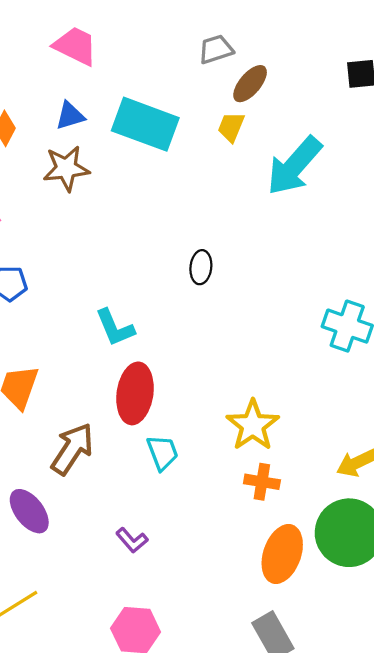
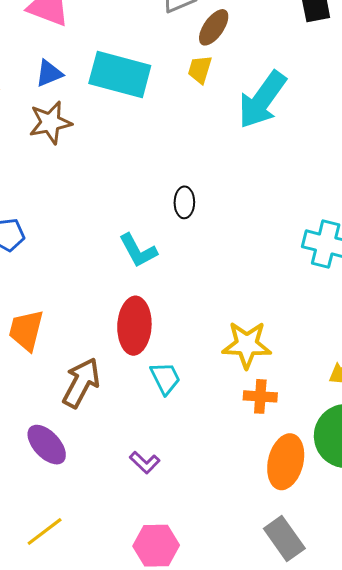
cyan L-shape: (115, 328) -> (138, 251), moved
yellow star: (253, 425) -> (247, 345), turned -30

